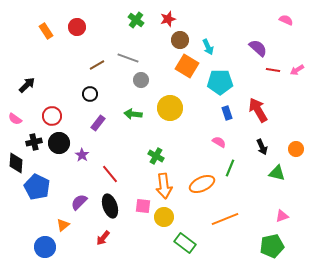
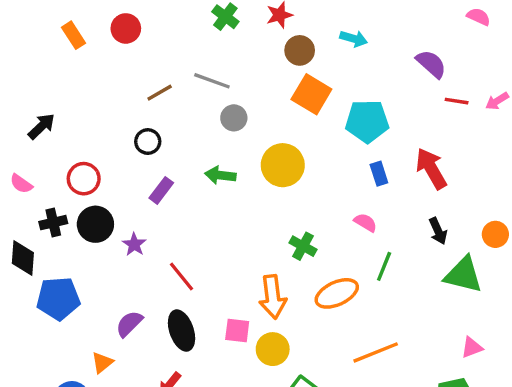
cyan arrow: (208, 47) -> (354, 39), moved, turned -49
green cross: (156, 156) -> (303, 246), moved
green triangle: (277, 173) -> (463, 275), size x1.4
blue pentagon: (37, 187) -> (58, 298), turned -30

